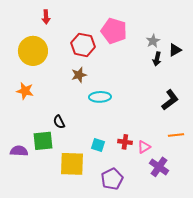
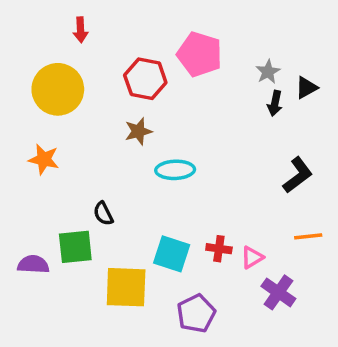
cyan square: (98, 145) -> (172, 254), size x1.5

